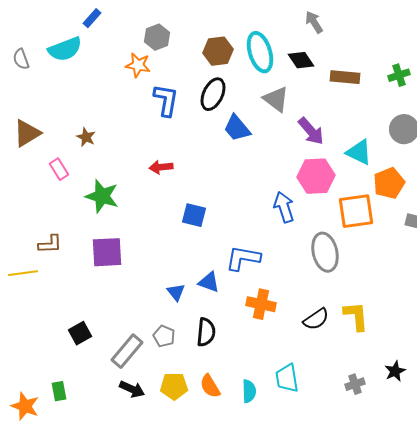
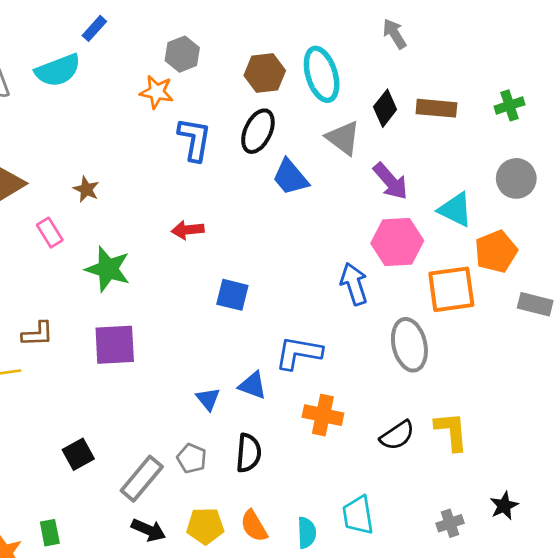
black diamond: (301, 60) -> (385, 108), moved, turned 72

